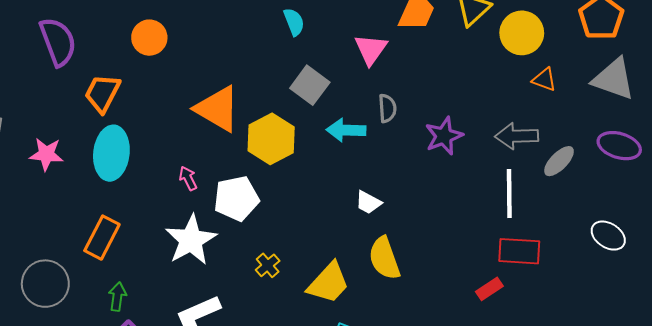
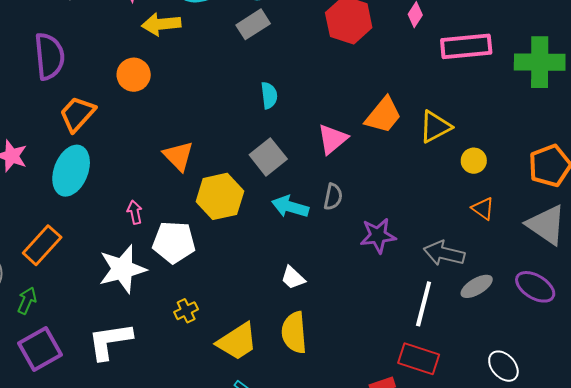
yellow circle: (522, 33) -> (474, 161), size x0.6
orange triangle: (217, 109) -> (178, 156), size x0.7
green arrow: (117, 297) -> (27, 301), moved

